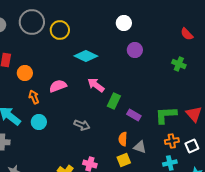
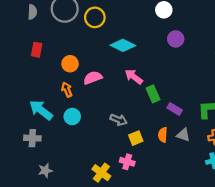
orange circle: (25, 73) -> (70, 64), moved
green rectangle: (114, 101) -> (153, 94), turned -49
gray triangle: (140, 147) -> (183, 135), moved
yellow square: (124, 160) -> (136, 138), moved

